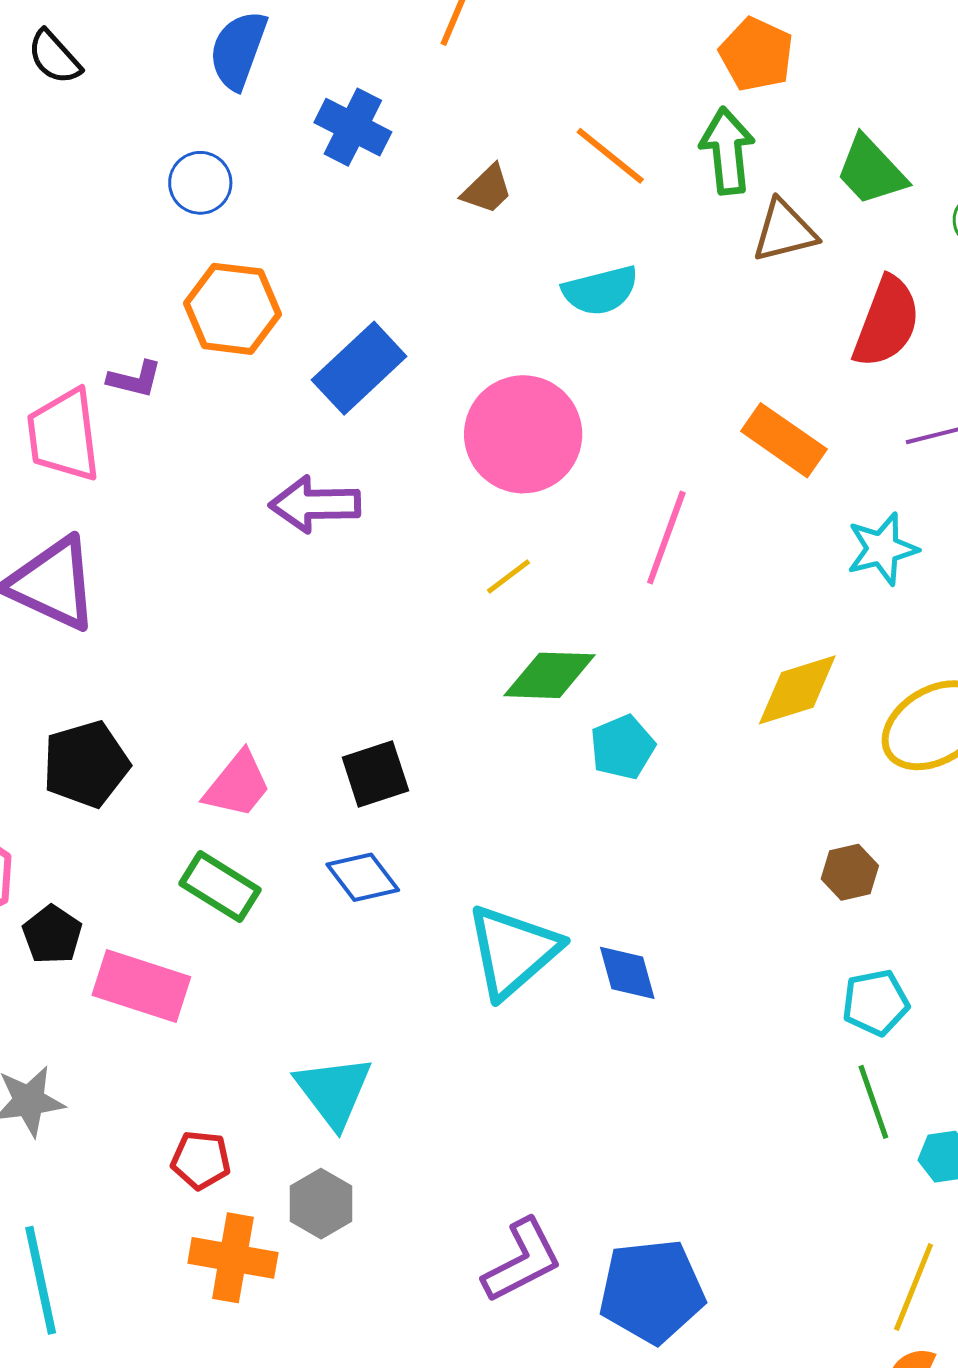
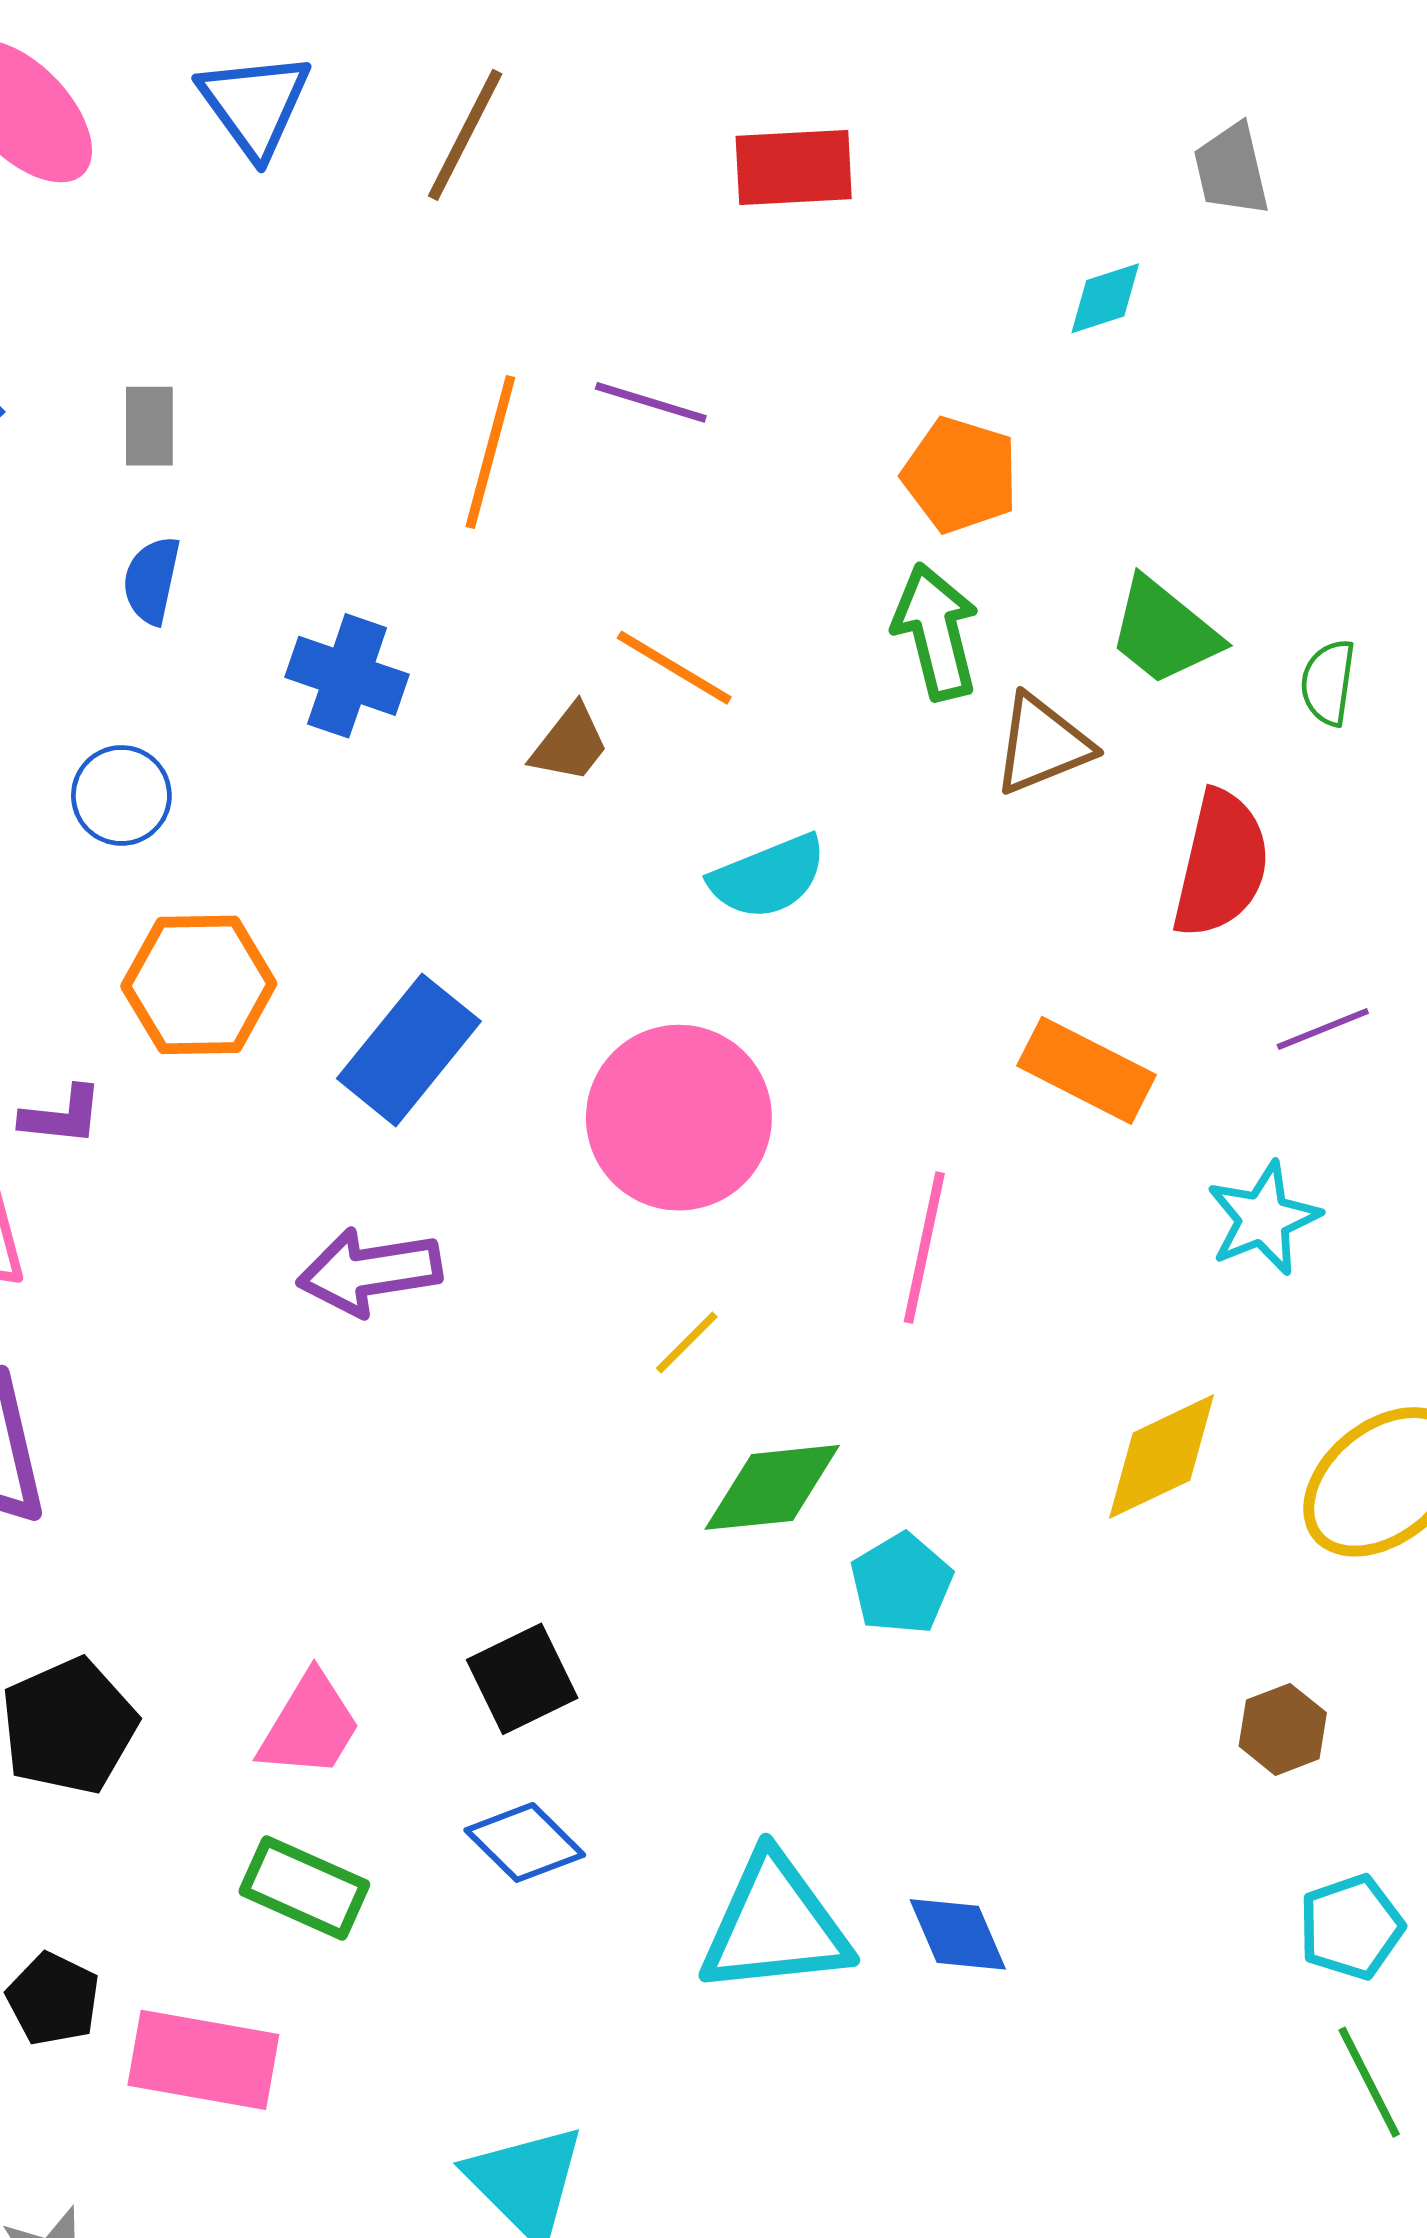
blue semicircle: (238, 50) -> (152, 580), size x0.7
orange line: (610, 156) -> (674, 668), moved
cyan triangle: (513, 951) -> (775, 1925), turned 43

